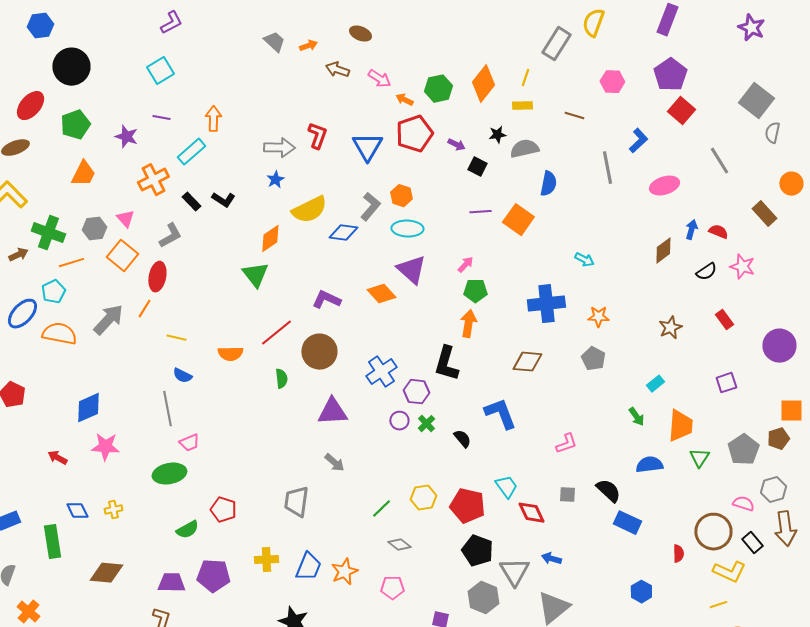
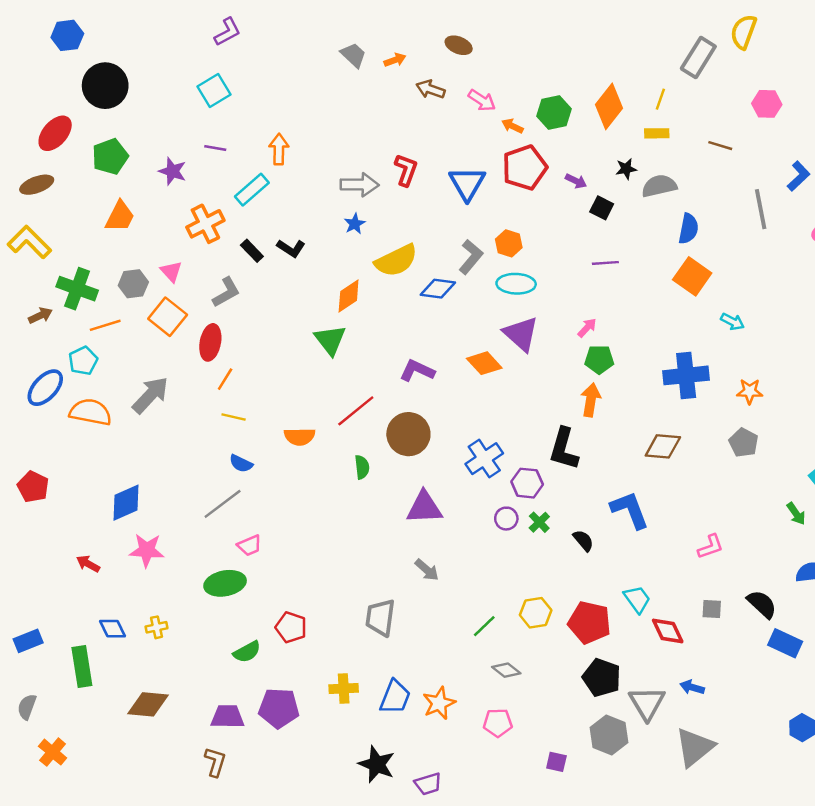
orange square: (518, 220) -> (692, 276), moved
orange line: (144, 309) -> (225, 379), moved
gray line: (167, 409) -> (223, 504), turned 64

